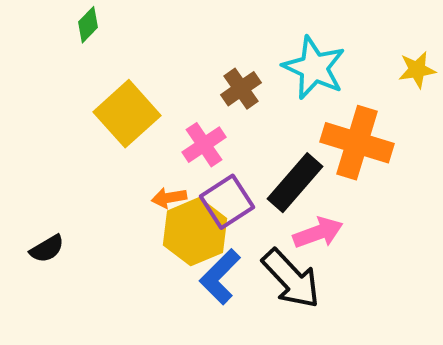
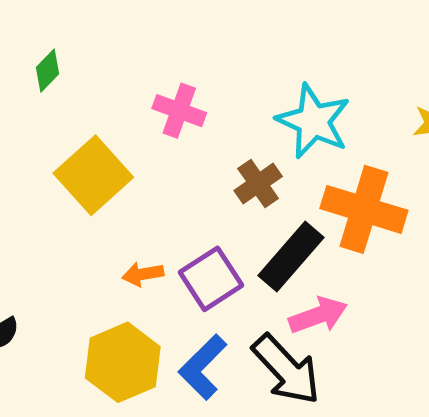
brown cross: (241, 89) -> (258, 184), moved
pink cross: (204, 145) -> (179, 111), moved, turned -36
yellow hexagon: (195, 232) -> (123, 362), moved

